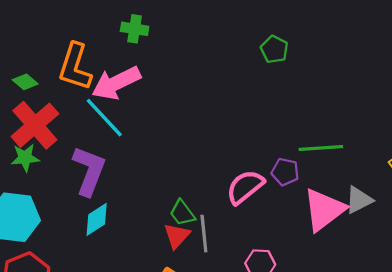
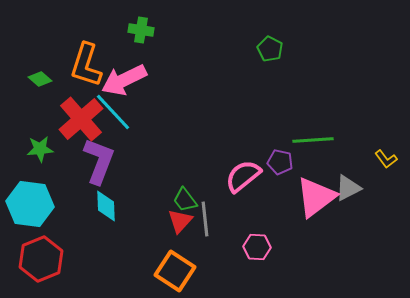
red cross: (35, 125) -> (81, 119), moved
cyan diamond: (97, 219) -> (106, 206), turned -60

